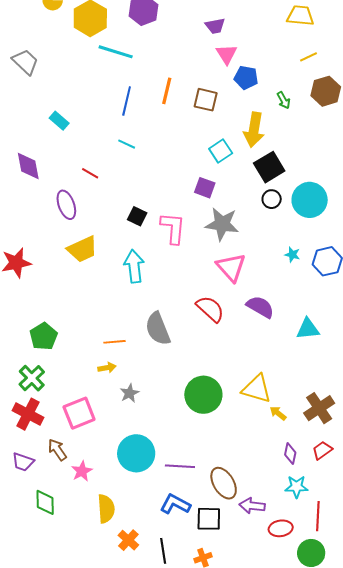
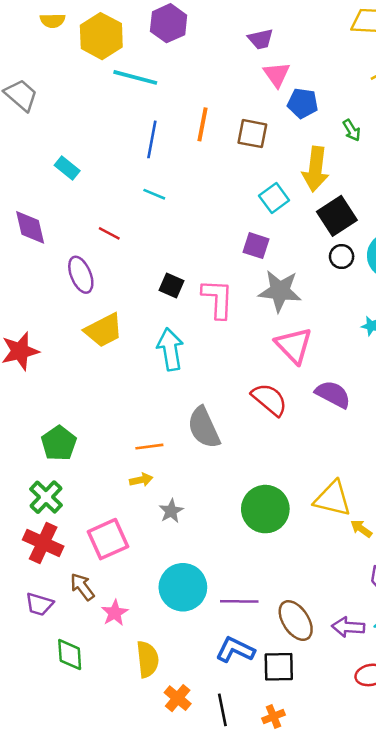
purple arrow: (252, 506) -> (348, 627), moved

